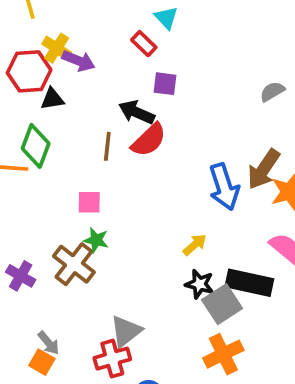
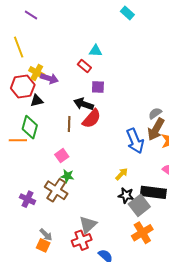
cyan triangle: (166, 18) -> (96, 51), turned -40
gray semicircle: (272, 91) -> (155, 113), moved
pink square: (89, 202) -> (62, 156), turned -32

